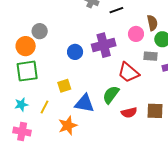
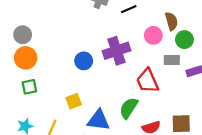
gray circle: (40, 31) -> (23, 35), moved
green square: (27, 71) -> (29, 87), size x0.6
red trapezoid: (128, 73) -> (147, 81), turned 30

